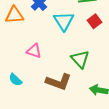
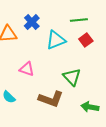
cyan triangle: (64, 21) -> (56, 40), turned 40

